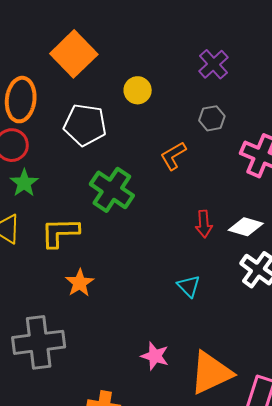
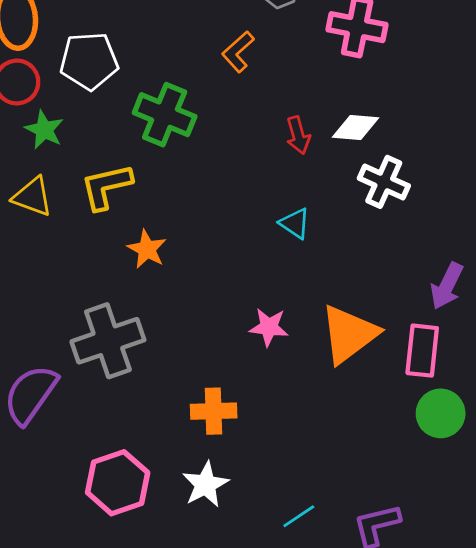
white pentagon: (85, 125) -> (89, 61), moved

